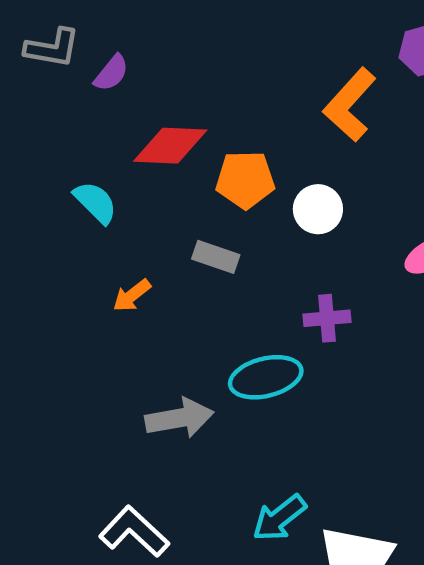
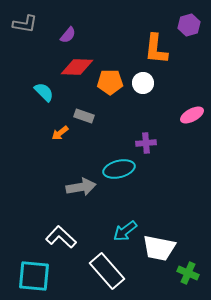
purple semicircle: (111, 73) -> (68, 35), moved
orange L-shape: (350, 105) -> (156, 49), turned -36
white circle: (318, 209) -> (143, 83), moved
gray rectangle: (216, 257) -> (84, 116), moved

